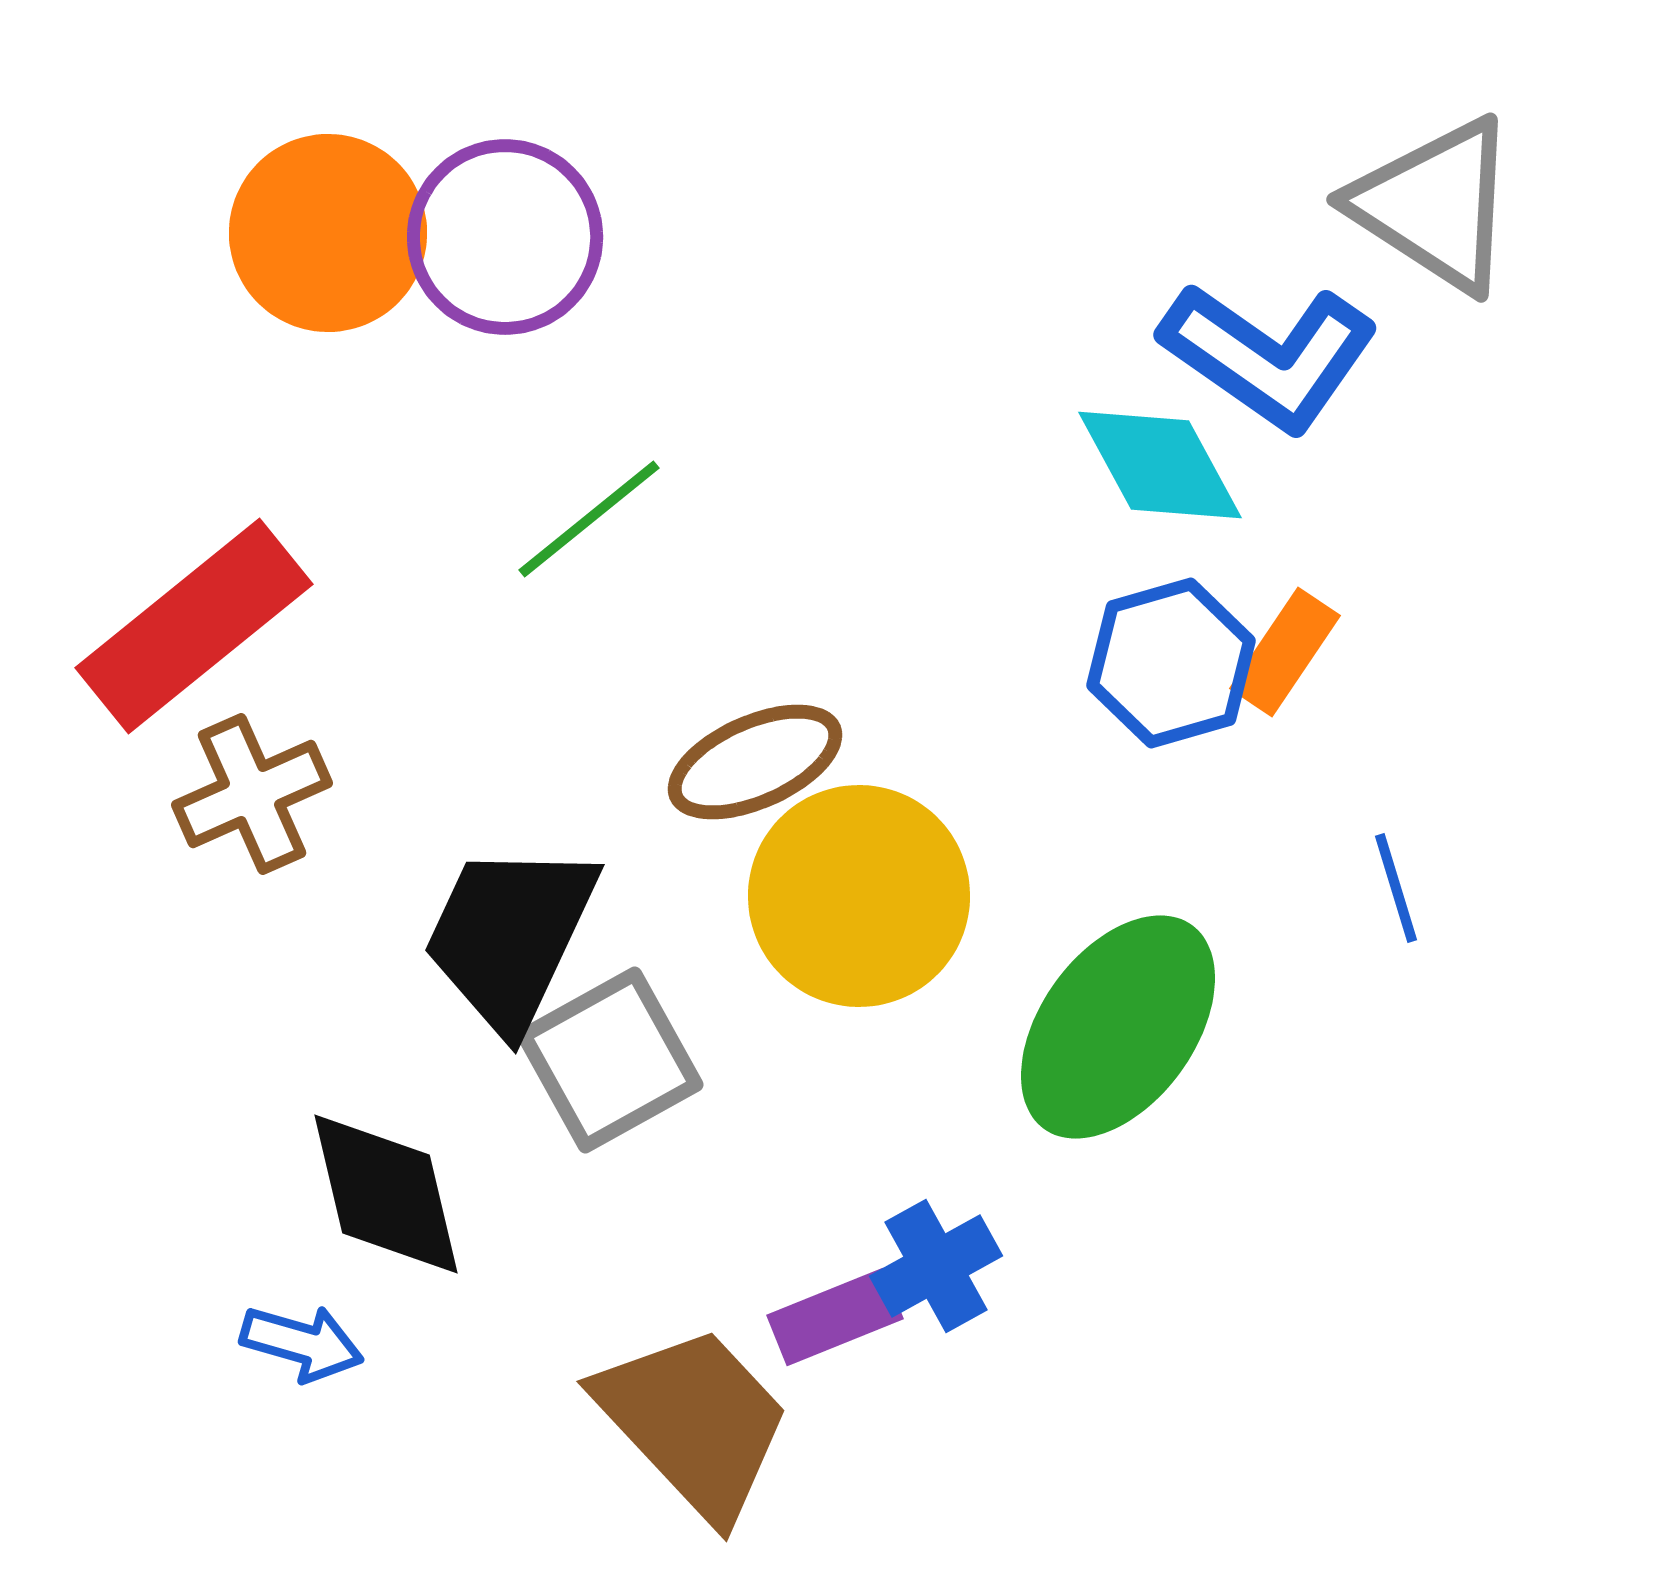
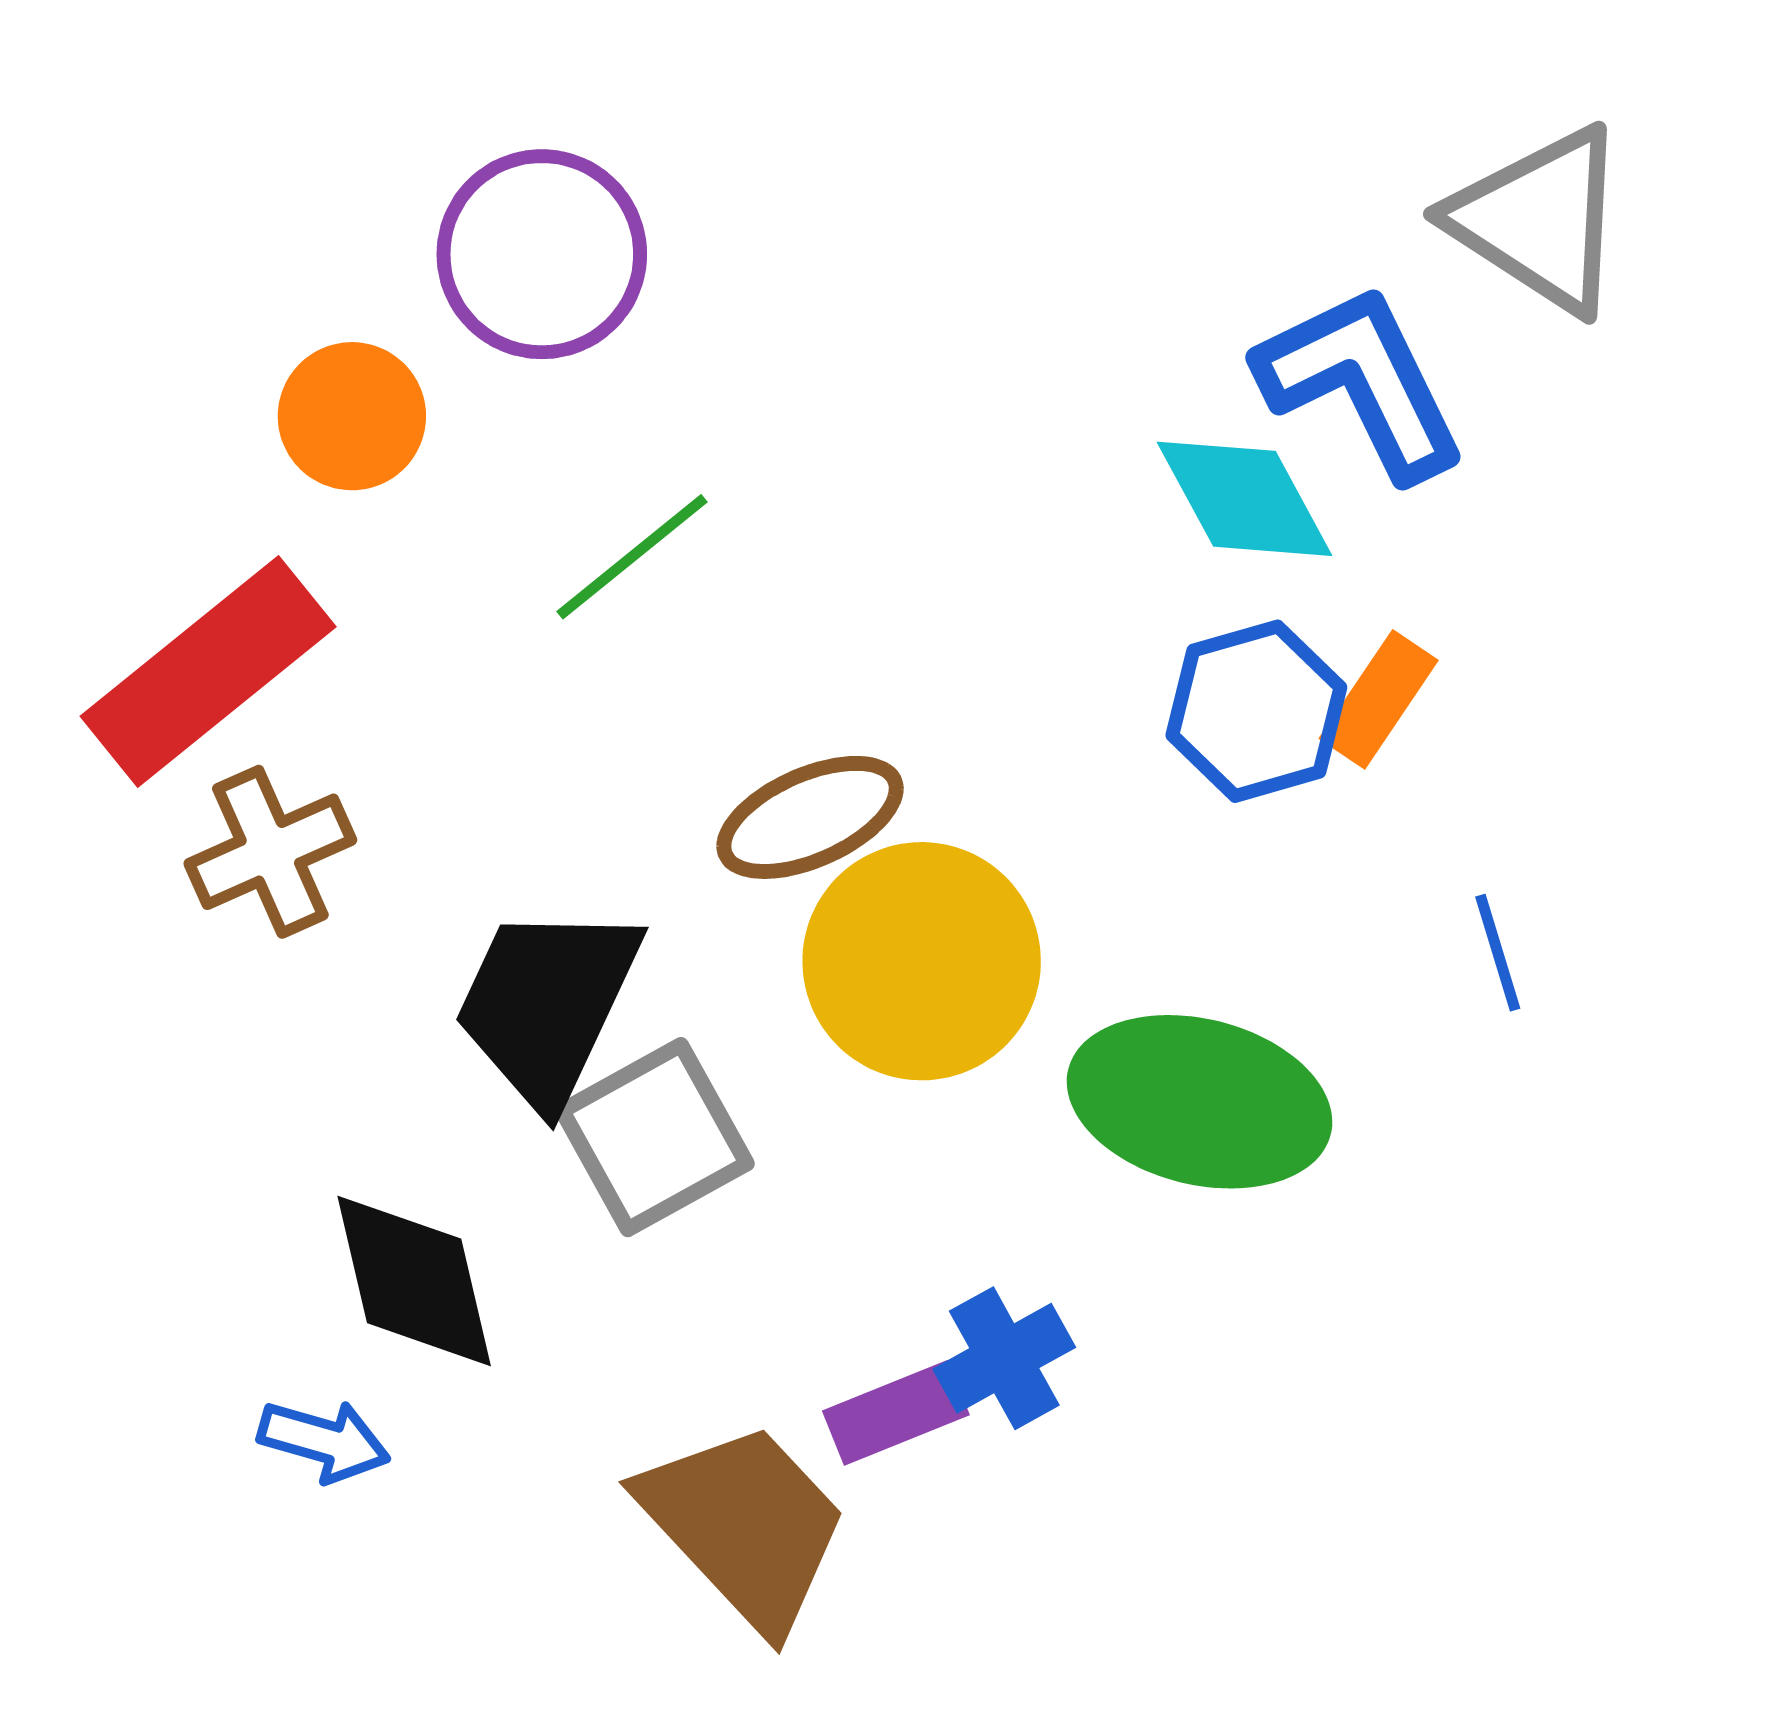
orange circle: (328, 233) -> (352, 416), moved, size x0.7
blue L-shape: (1269, 356) -> (1362, 382), turned -151
green ellipse: (1118, 1027) -> (1199, 1102), turned 68

